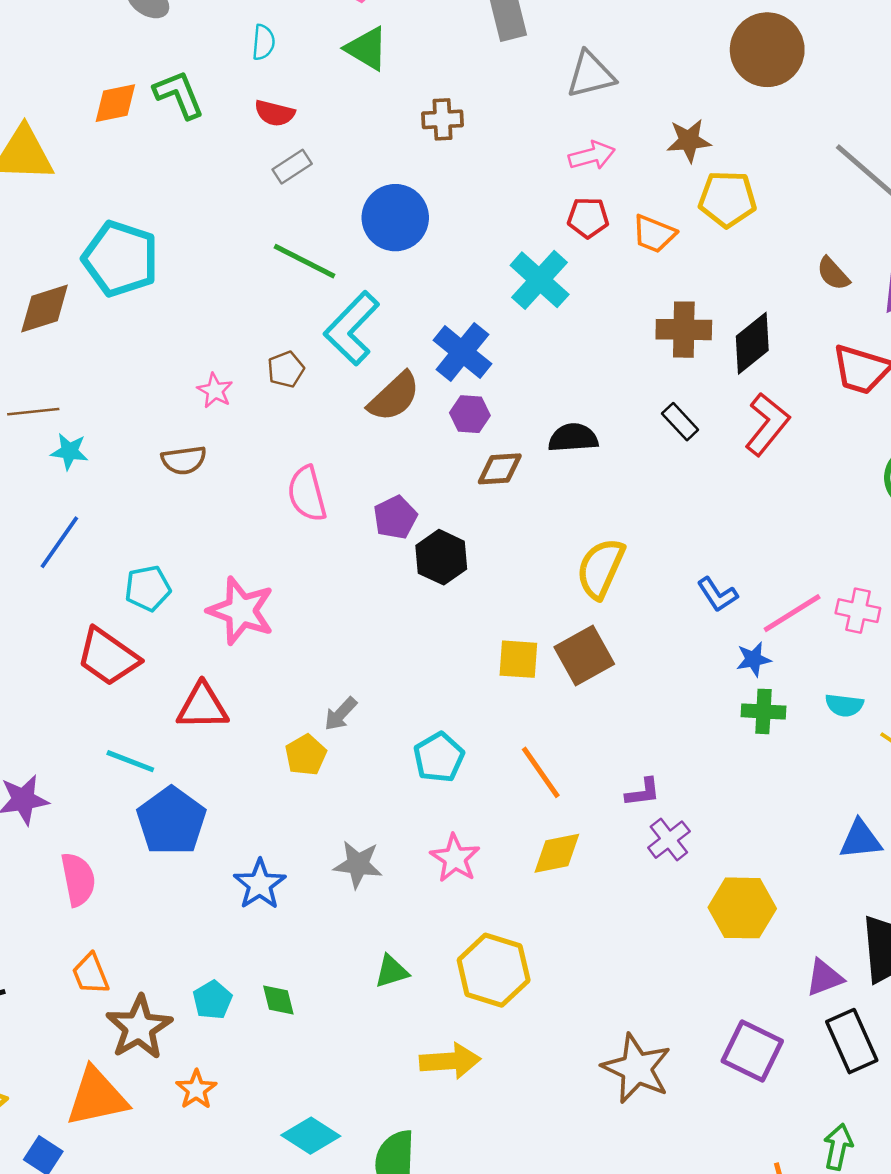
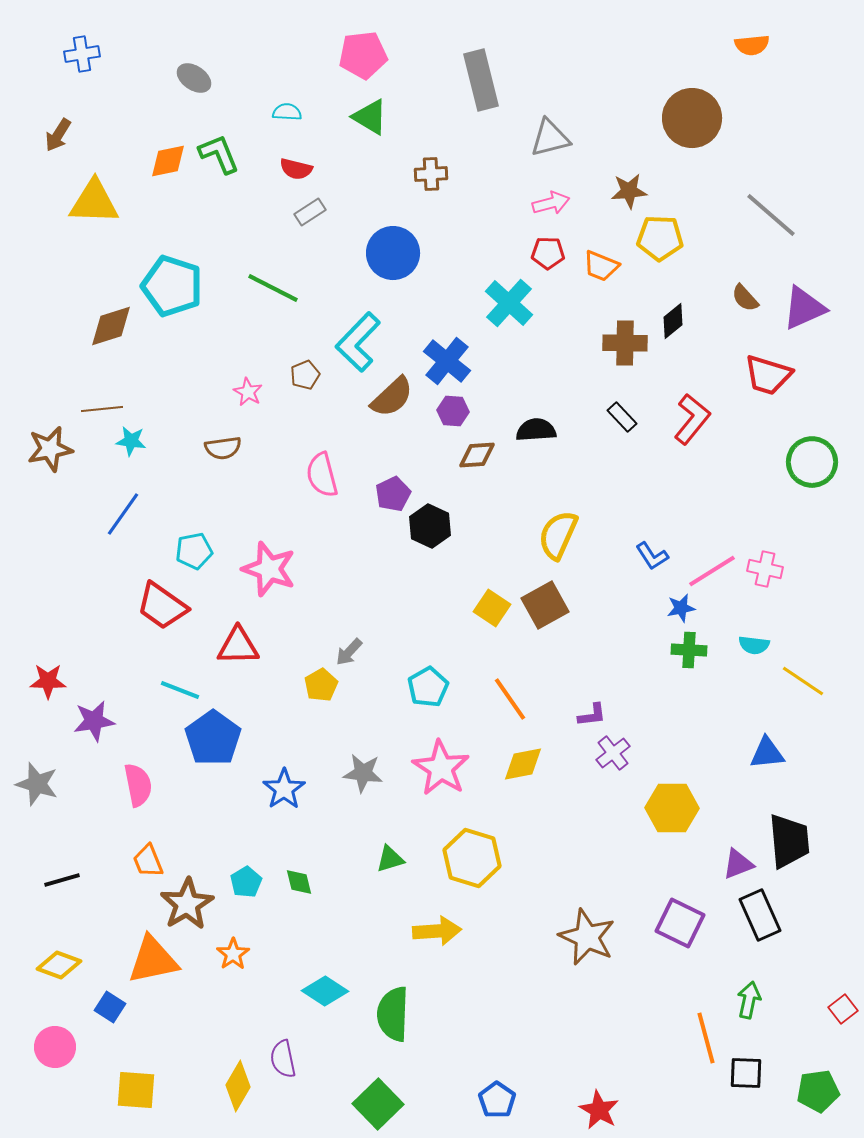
cyan semicircle: (263, 42) -> (287, 112), turned -92
green line: (304, 261) -> (273, 288), moved
black diamond: (752, 343) -> (673, 321), moved, size x0.7
yellow square: (518, 659) -> (492, 608), turned 30
pink star: (455, 858) -> (441, 768), size x1.4

